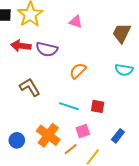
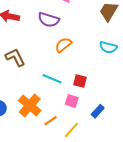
purple semicircle: (47, 49) -> (49, 20), moved
pink square: (83, 131) -> (72, 101), moved, turned 32

